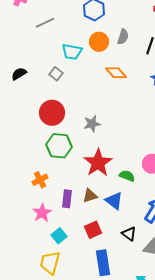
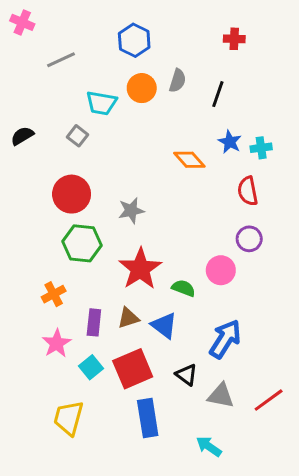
orange diamond: (116, 73) -> (189, 160), moved
red square: (93, 230) -> (133, 369), size x1.5
cyan square: (59, 236) -> (91, 367), moved

